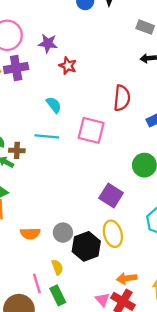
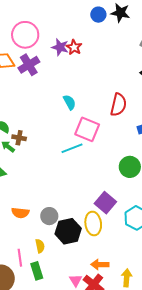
red star: (68, 66) -> (74, 47), moved
purple cross: (16, 68) -> (29, 65), turned -30
cyan semicircle: (54, 105) -> (69, 102), moved
cyan line: (47, 136) -> (72, 148), moved, turned -35
purple square: (111, 196) -> (105, 203), moved

